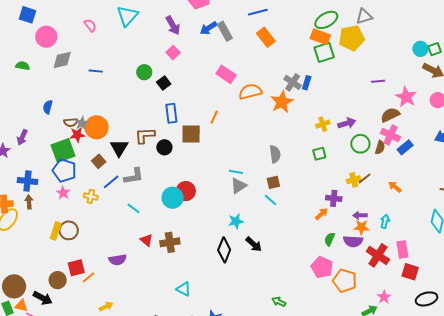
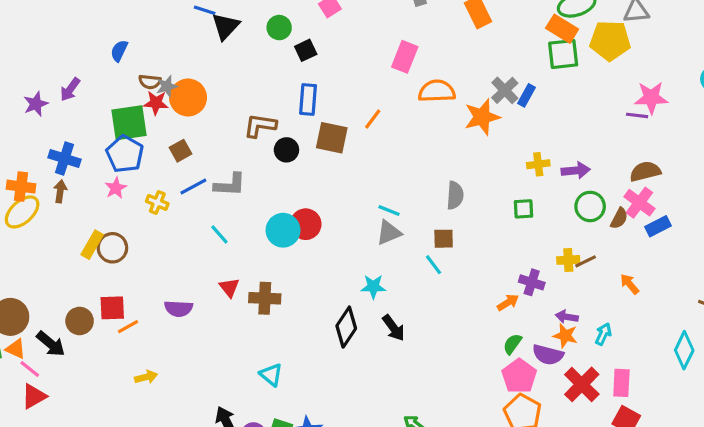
pink rectangle: (226, 74) -> (405, 57), turned 66
pink star: (406, 97) -> (651, 98), moved, turned 30
black triangle: (119, 148) -> (225, 26), moved
pink pentagon: (322, 267) -> (519, 376), moved

